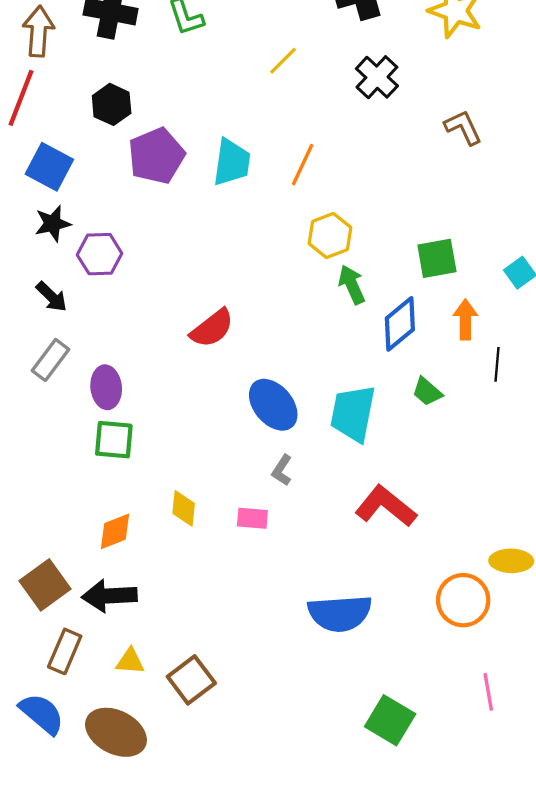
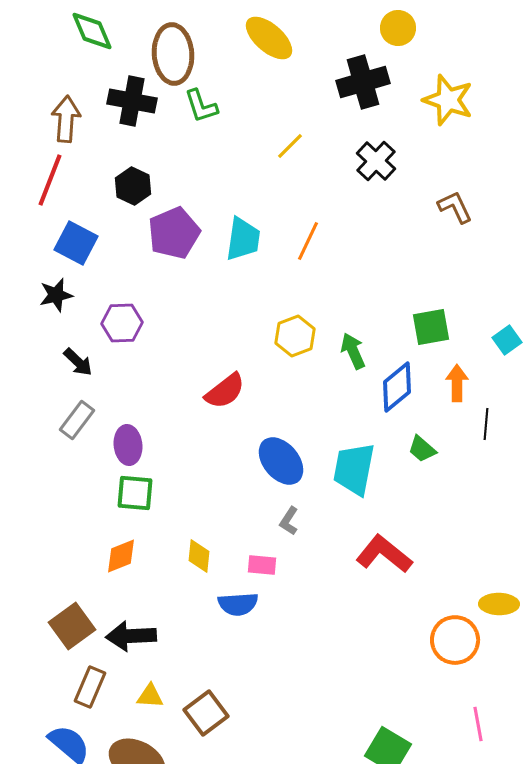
black star: (53, 223) -> (56, 295), moved
yellow hexagon: (330, 235) -> (295, 336), moved
orange diamond: (115, 531) -> (121, 556), moved
blue semicircle: (340, 613) -> (238, 604), moved, size x0.7

